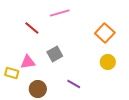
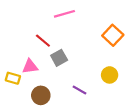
red line: (32, 28) -> (43, 41), moved
yellow circle: (108, 62) -> (110, 75), moved

